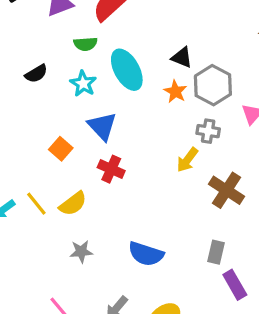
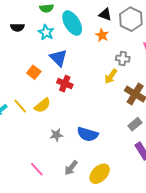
black semicircle: (36, 74) -> (17, 27), turned 32
gray hexagon: (213, 85) -> (131, 19), moved
gray star: (81, 252) -> (56, 135), moved
gray rectangle: (216, 252) -> (135, 124), moved, turned 40

